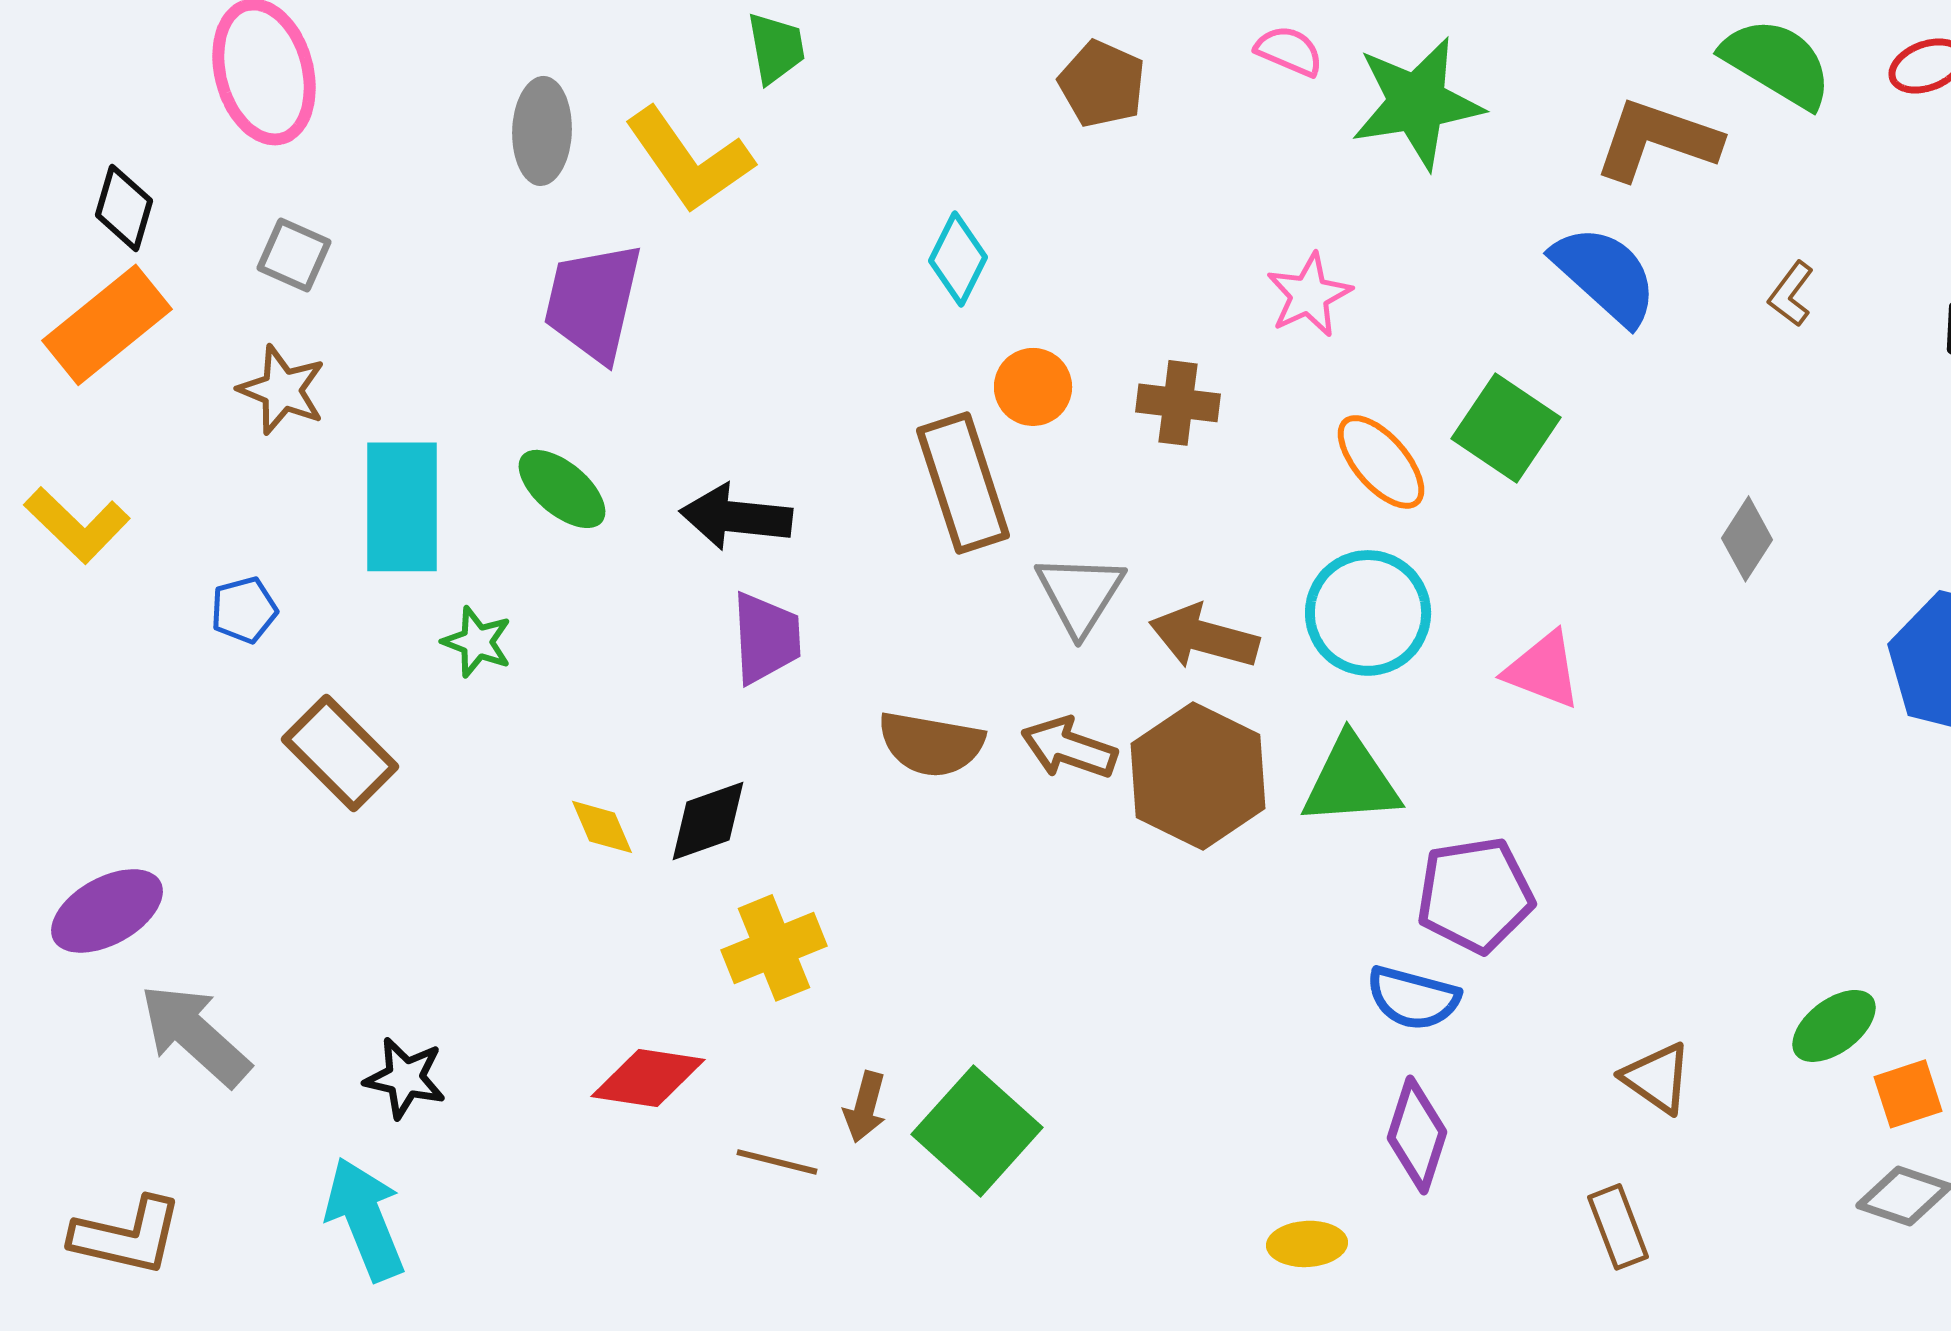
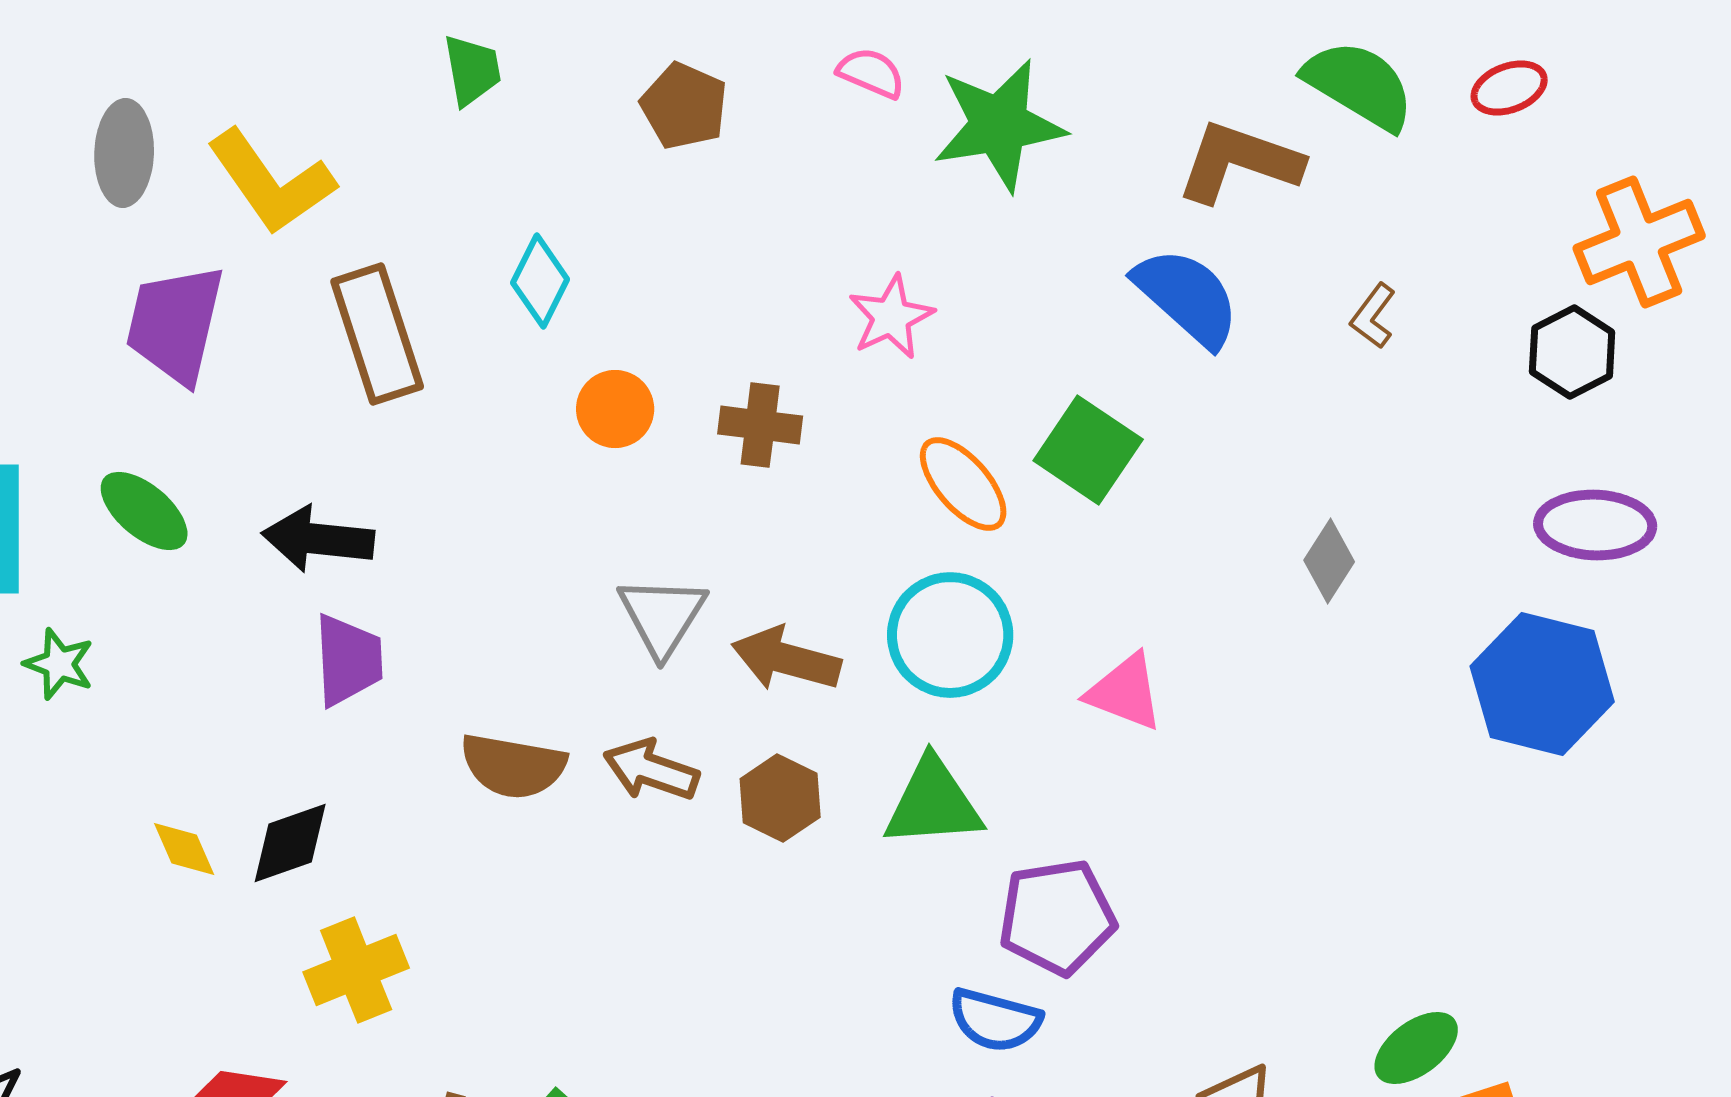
green trapezoid: (776, 48) -> (472, 70), moved
brown rectangle: (963, 483) -> (377, 334), moved
brown hexagon: (1198, 776) -> (780, 798), size x0.6

